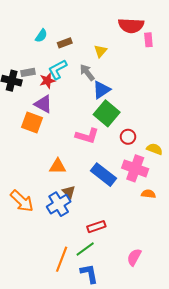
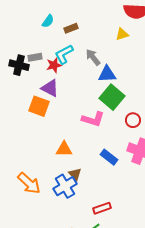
yellow triangle: (100, 51) -> (122, 34), moved, turned 32
blue triangle: (101, 90) -> (107, 74), turned 30
blue rectangle: (104, 175) -> (109, 157), size x0.7

